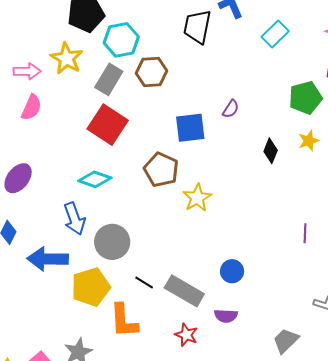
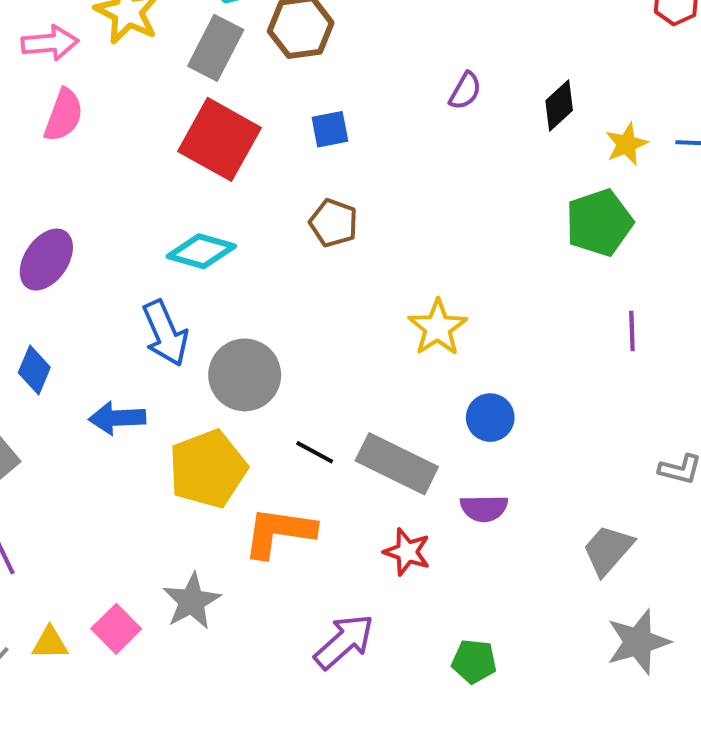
green pentagon: (305, 98) -> (599, 223), moved
blue square: (190, 128) -> (330, 129), moved, size x0.6
black diamond: (271, 151) -> (559, 105), moved, turned 30
brown pentagon: (161, 170) -> (334, 223), size x0.7
yellow star: (197, 198) -> (438, 328), moved
blue arrow: (48, 259) -> (117, 418), size x0.7
orange L-shape: (124, 321) -> (279, 532), turned 105

